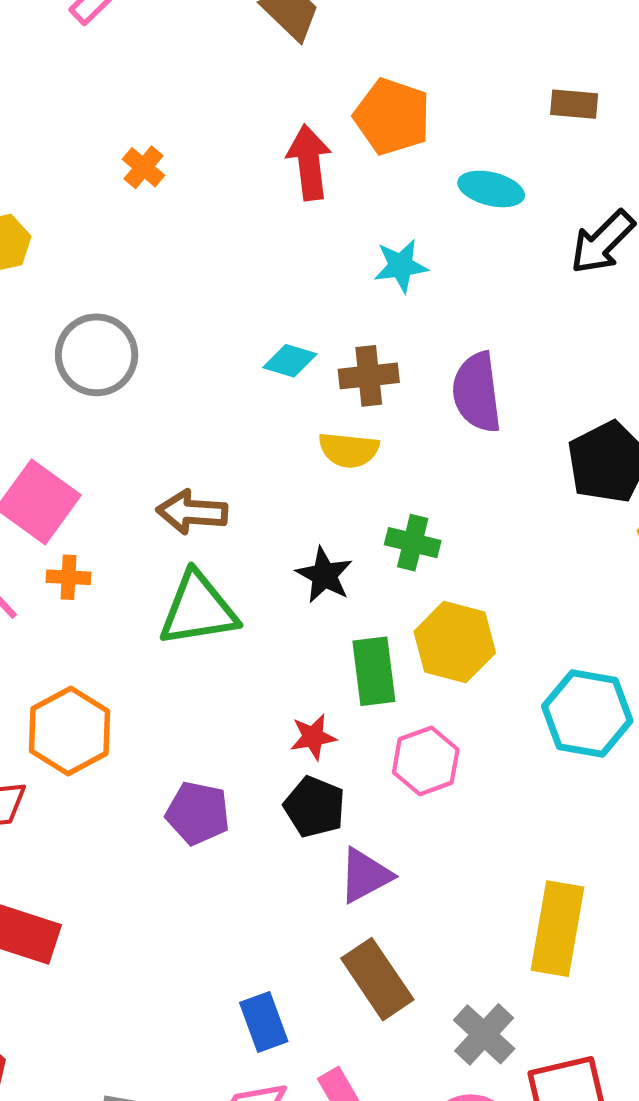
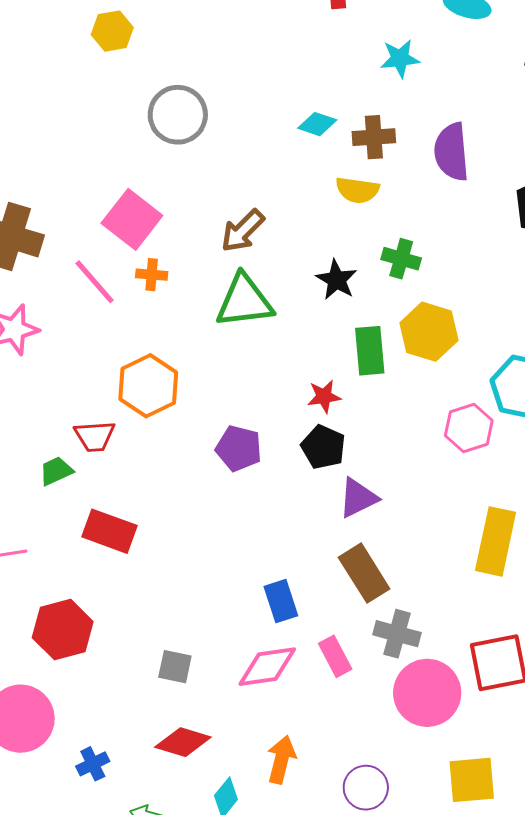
brown arrow: (192, 512) -> (243, 231), turned -51
pink hexagon: (426, 761) -> (469, 428), moved
gray cross: (484, 1034) -> (397, 634), moved, turned -30

